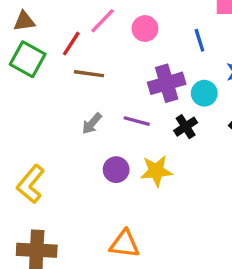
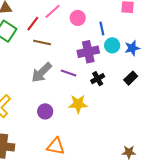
blue line: (199, 40) -> (102, 29), moved
cyan circle: (204, 93) -> (112, 45), moved
gray arrow: (92, 123) -> (42, 72), size x1.6
purple circle: (116, 170) -> (45, 111), moved

